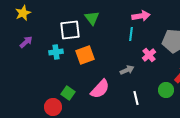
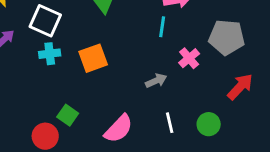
white square: (70, 30) -> (45, 21), moved, turned 30
pink semicircle: (100, 89) -> (119, 129), moved
green circle: (166, 90) -> (209, 124), moved

